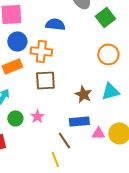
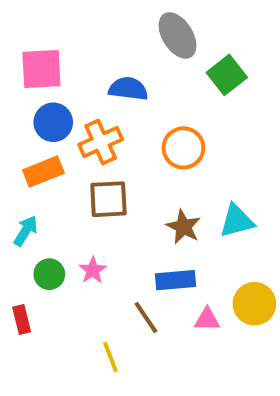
orange cross: (41, 51) -> (101, 142), turned -30
orange circle: (108, 54) -> (183, 148), moved
pink triangle: (98, 133) -> (207, 320), moved
yellow line: (55, 159) -> (110, 357), moved

